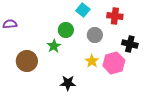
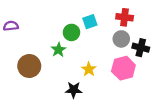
cyan square: (83, 10) -> (90, 22), moved, turned 32
gray circle: (95, 35) -> (121, 39), moved
yellow star: (92, 61) -> (89, 69), moved

